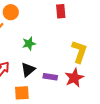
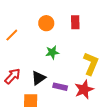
orange circle: (11, 12) -> (46, 23), moved
green star: (29, 44) -> (52, 52), moved

